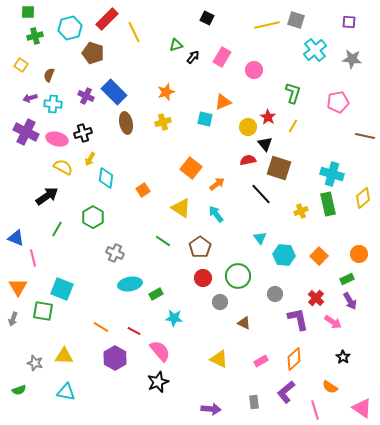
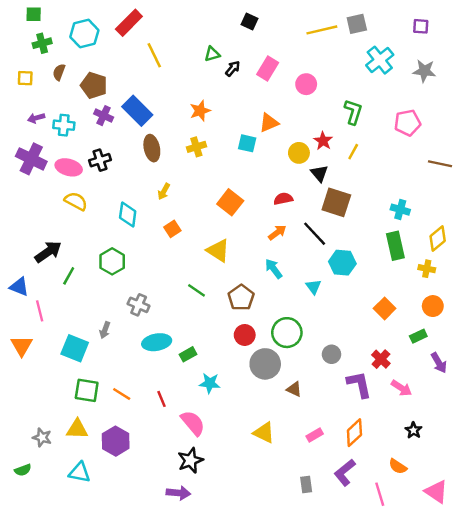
gray square: (296, 20) -> (357, 24), turned -30
yellow line: (134, 32) -> (154, 55), moved
brown pentagon: (93, 53) -> (94, 85), moved
yellow square: (21, 65) -> (25, 78), turned -32
brown semicircle: (49, 75) -> (59, 72), moved
yellow arrow: (90, 159) -> (164, 191), moved
red semicircle: (248, 160) -> (283, 199), moved
cyan cross: (332, 174) -> (400, 210), size x0.7
orange arrow: (217, 184) -> (277, 232), moved
black arrow: (47, 196) -> (48, 252), moved
yellow cross: (301, 211) -> (427, 269), moved, turned 32
cyan arrow: (216, 214) -> (274, 269), moved
cyan hexagon: (284, 255) -> (342, 263), moved
purple arrow: (350, 301) -> (439, 363), moved
gray circle: (220, 302) -> (265, 364), size x1.6
green square: (43, 311) -> (87, 390), moved
gray arrow: (13, 319) -> (105, 330), moved
red line: (134, 331) -> (161, 399), turned 40
purple hexagon: (115, 358) -> (116, 441), moved
purple arrow: (211, 409) -> (178, 493), moved

